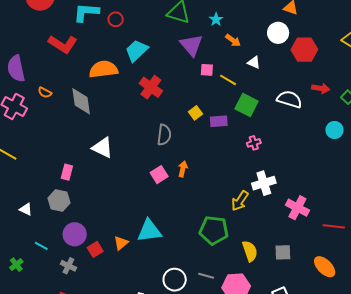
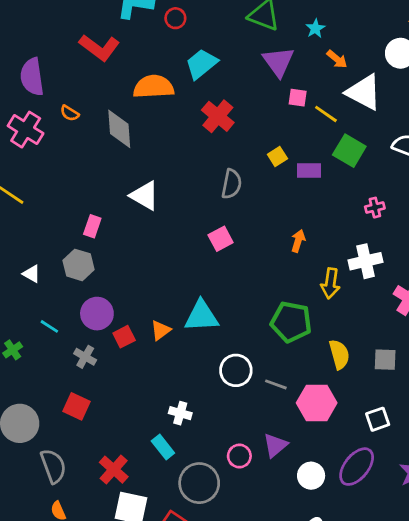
white triangle: (254, 63) -> (364, 92), size x2.0
pink cross: (254, 143) -> (375, 208), moved
orange arrow: (183, 169) -> (298, 241), moved
yellow arrow: (240, 201) -> (330, 283), turned -30
white circle: (175, 280) -> (236, 370), moved

